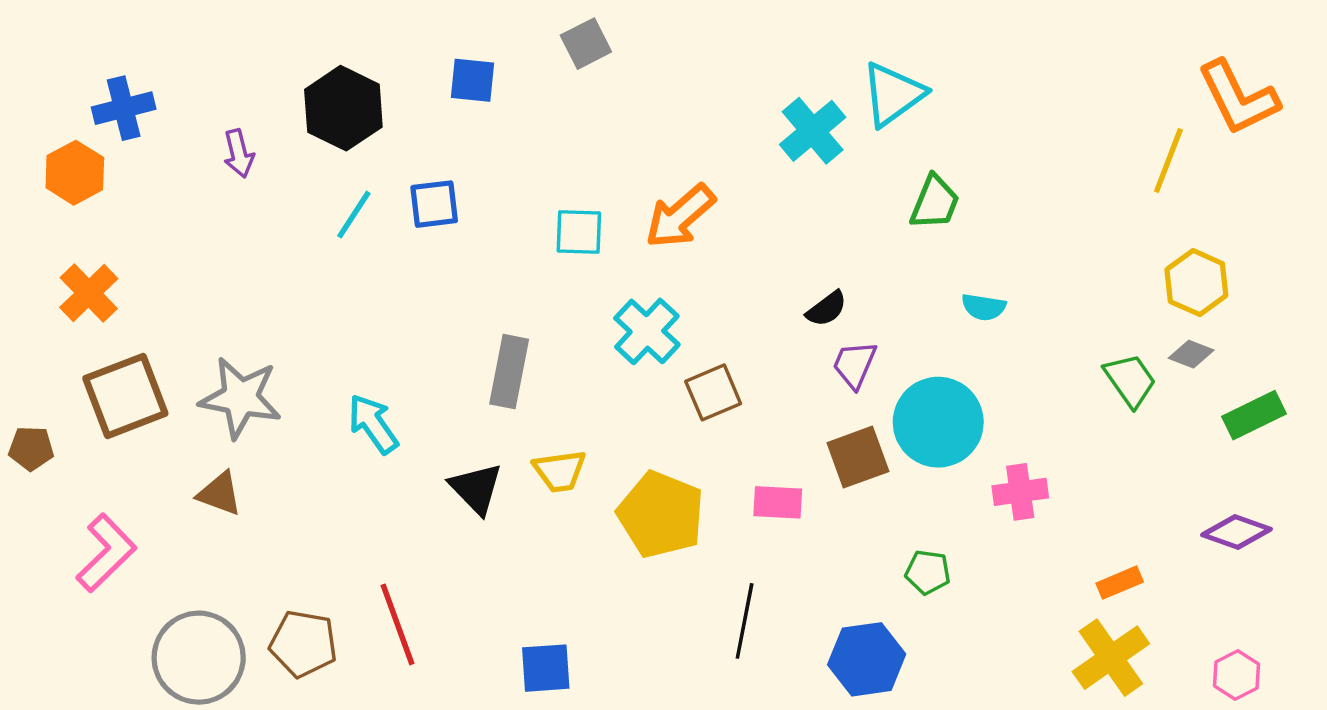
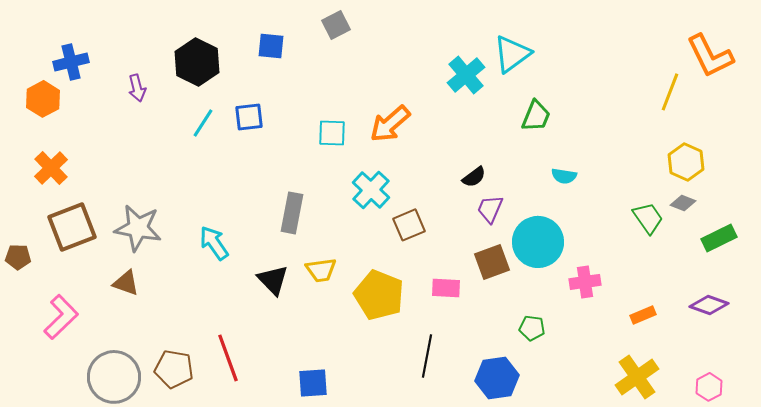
orange rectangle: (1120, 583) -> (643, 315), moved

